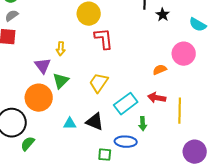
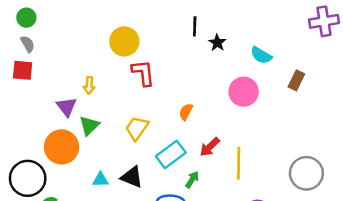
gray semicircle: (12, 16) -> (28, 44), turned 96
orange semicircle: (160, 70) -> (186, 112), moved, turned -40
red arrow: (157, 98) -> (210, 147), turned -54
green arrow: (143, 124) -> (192, 180), turned -144

